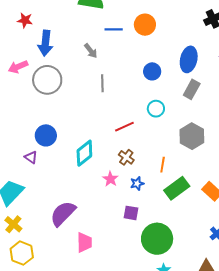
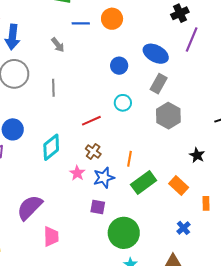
blue ellipse: (189, 59) -> (156, 54), turned -75
gray line: (102, 83) -> (53, 88), moved
gray hexagon: (192, 136) -> (168, 116), moved
blue star: (137, 184) -> (104, 178), size x1.5

